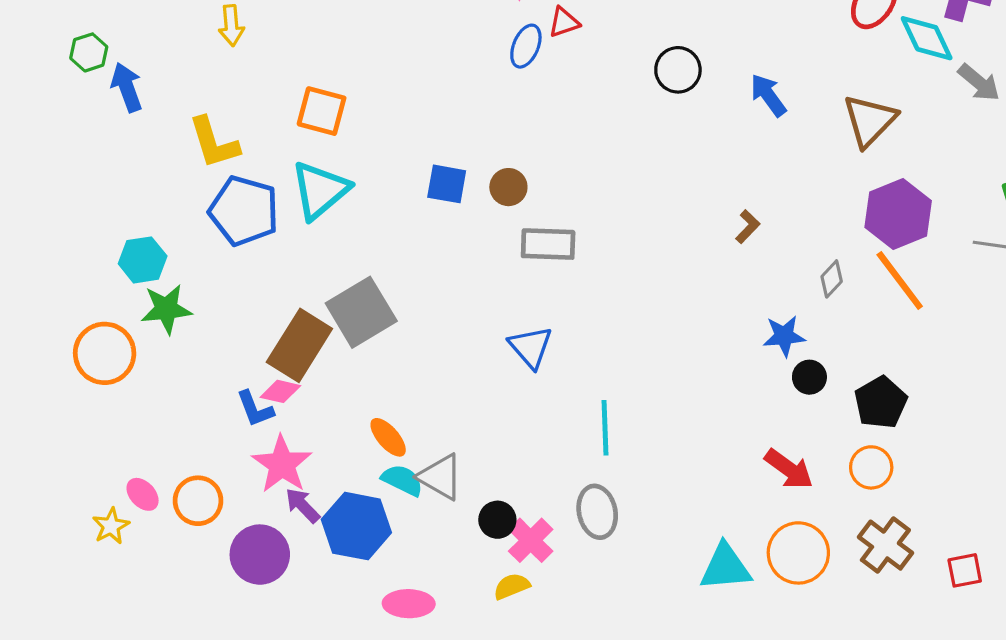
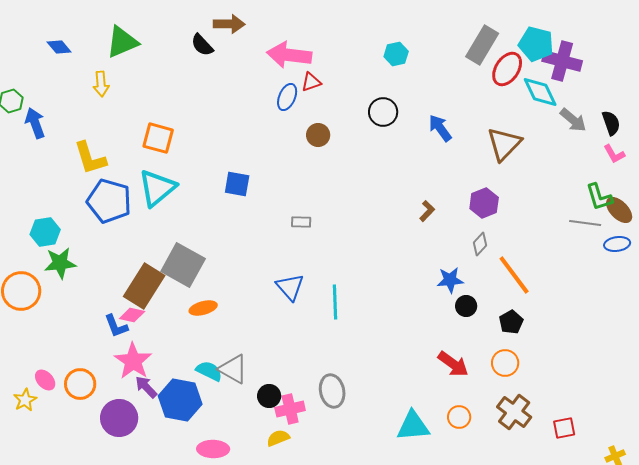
brown circle: (508, 187) -> (318, 135), moved
purple hexagon: (898, 214) -> (484, 203), moved, size x0.7
gray rectangle: (548, 244) -> (301, 222), size x0.6
orange line: (900, 281) -> (514, 275), moved
gray square: (361, 312) -> (183, 265), turned -30
black pentagon: (881, 402) -> (511, 322), size x0.7
cyan line: (605, 428) -> (335, 302), moved
orange ellipse: (388, 437) -> (203, 308), moved, turned -64
pink cross: (531, 540) -> (290, 409), turned 32
orange circle: (798, 553) -> (459, 417), size x0.6

